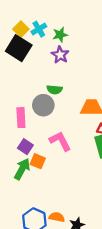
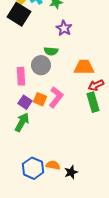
purple star: (60, 55) -> (64, 28), moved
pink L-shape: (60, 141) -> (56, 97), turned 65
orange square: (38, 161) -> (40, 99), moved

